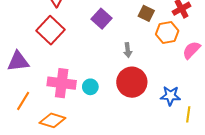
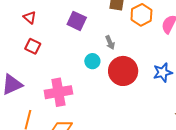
red square: (50, 30) -> (33, 46), size x0.6
cyan circle: (90, 87) -> (92, 61), moved

